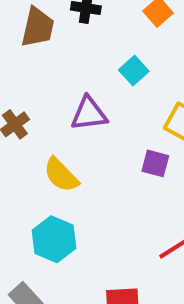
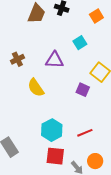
cyan hexagon: (54, 239) -> (52, 130), moved

